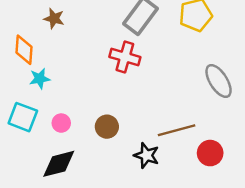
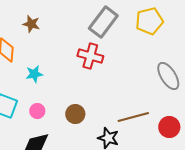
cyan star: (40, 79) -> (34, 74), moved
red circle: (210, 153) -> (169, 127), moved

